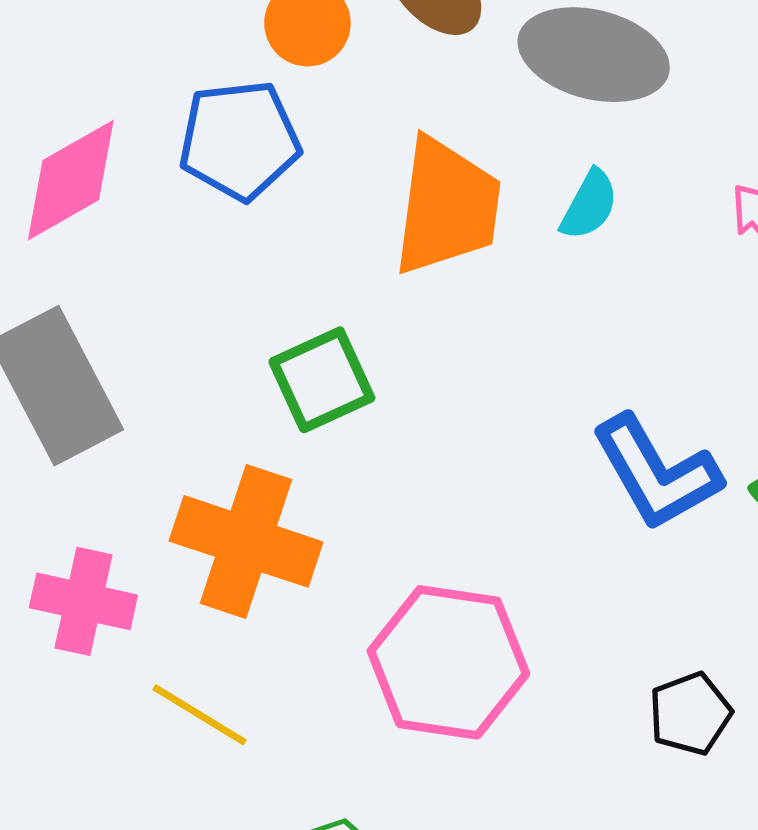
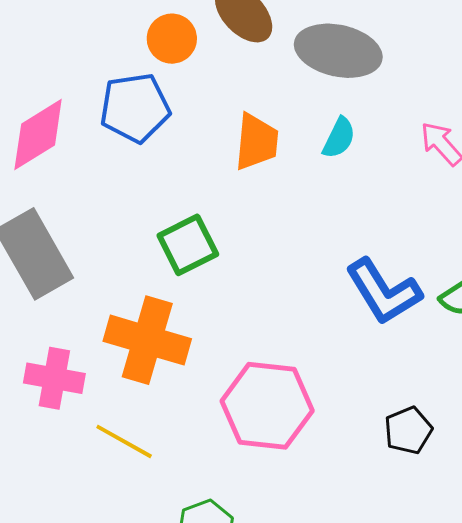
orange trapezoid: (447, 207) -> (256, 142), size x0.7

